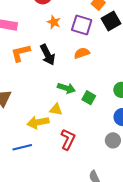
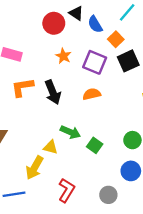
yellow triangle: (56, 109) -> (51, 147), moved
yellow arrow: (38, 122) -> (34, 168), turned -55
gray circle: (113, 140) -> (108, 195), moved

